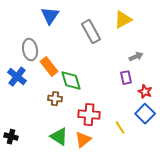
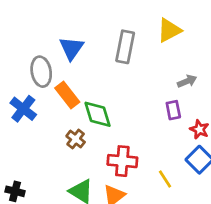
blue triangle: (50, 16) -> (71, 48), moved
gray rectangle: (91, 32) -> (125, 47), turned 40
brown cross: (55, 99) -> (76, 139), turned 32

